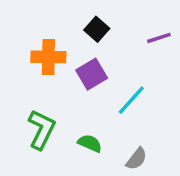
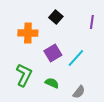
purple line: (159, 38) -> (92, 22), turned -64
purple square: (92, 74) -> (53, 53), moved

